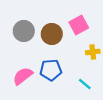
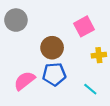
gray circle: (24, 31) -> (16, 20), moved
brown circle: (52, 34) -> (52, 48), moved

